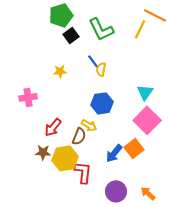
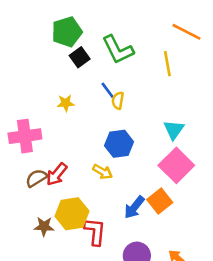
yellow line: (140, 29) -> (167, 64), moved, turned -36
pink cross: (28, 97) -> (25, 136), size x1.4
brown semicircle: (79, 136) -> (36, 178), moved, turned -144
brown star: (43, 152) -> (44, 226), moved

